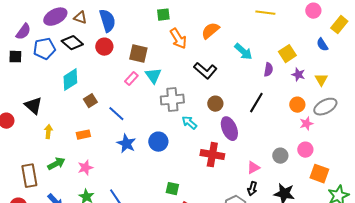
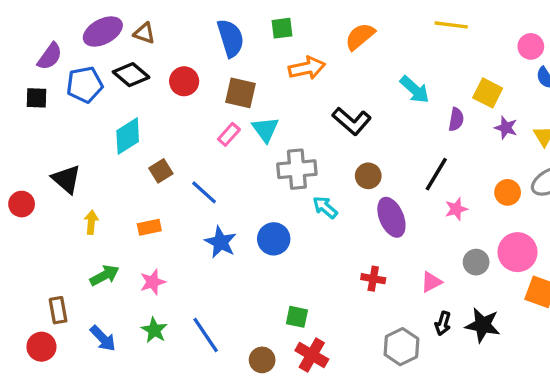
pink circle: (313, 11) -> (531, 46), moved
blue semicircle: (107, 21) -> (231, 38), moved
orange semicircle: (210, 31) -> (360, 36), moved
orange arrow: (178, 39) -> (307, 68), turned -70
yellow square: (287, 54) -> (488, 93), turned -30
orange circle: (297, 105) -> (508, 192), moved
pink star: (306, 124) -> (456, 209), moved
pink circle: (305, 150) -> (518, 252), size x1.5
red cross: (212, 155) -> (373, 279), moved, size x0.6
brown rectangle: (29, 176) -> (58, 310), moved, size x0.7
black arrow: (252, 189) -> (443, 323), moved

